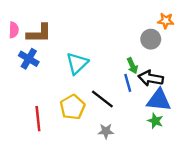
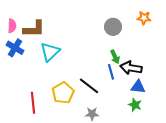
gray circle: (151, 39) -> (113, 27), moved
blue cross: (29, 59) -> (15, 48), moved
cyan triangle: (77, 63) -> (50, 52), moved
blue triangle: (159, 100) -> (138, 87), size x0.7

